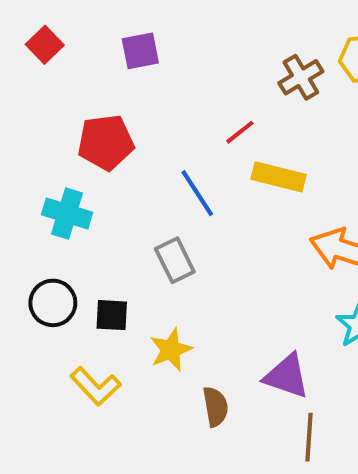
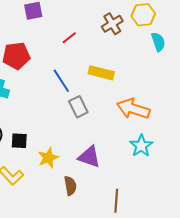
red line: (240, 132) -> (69, 38), moved
gray rectangle: (175, 260) -> (78, 107), moved
purple triangle: (287, 376) -> (89, 157), moved

